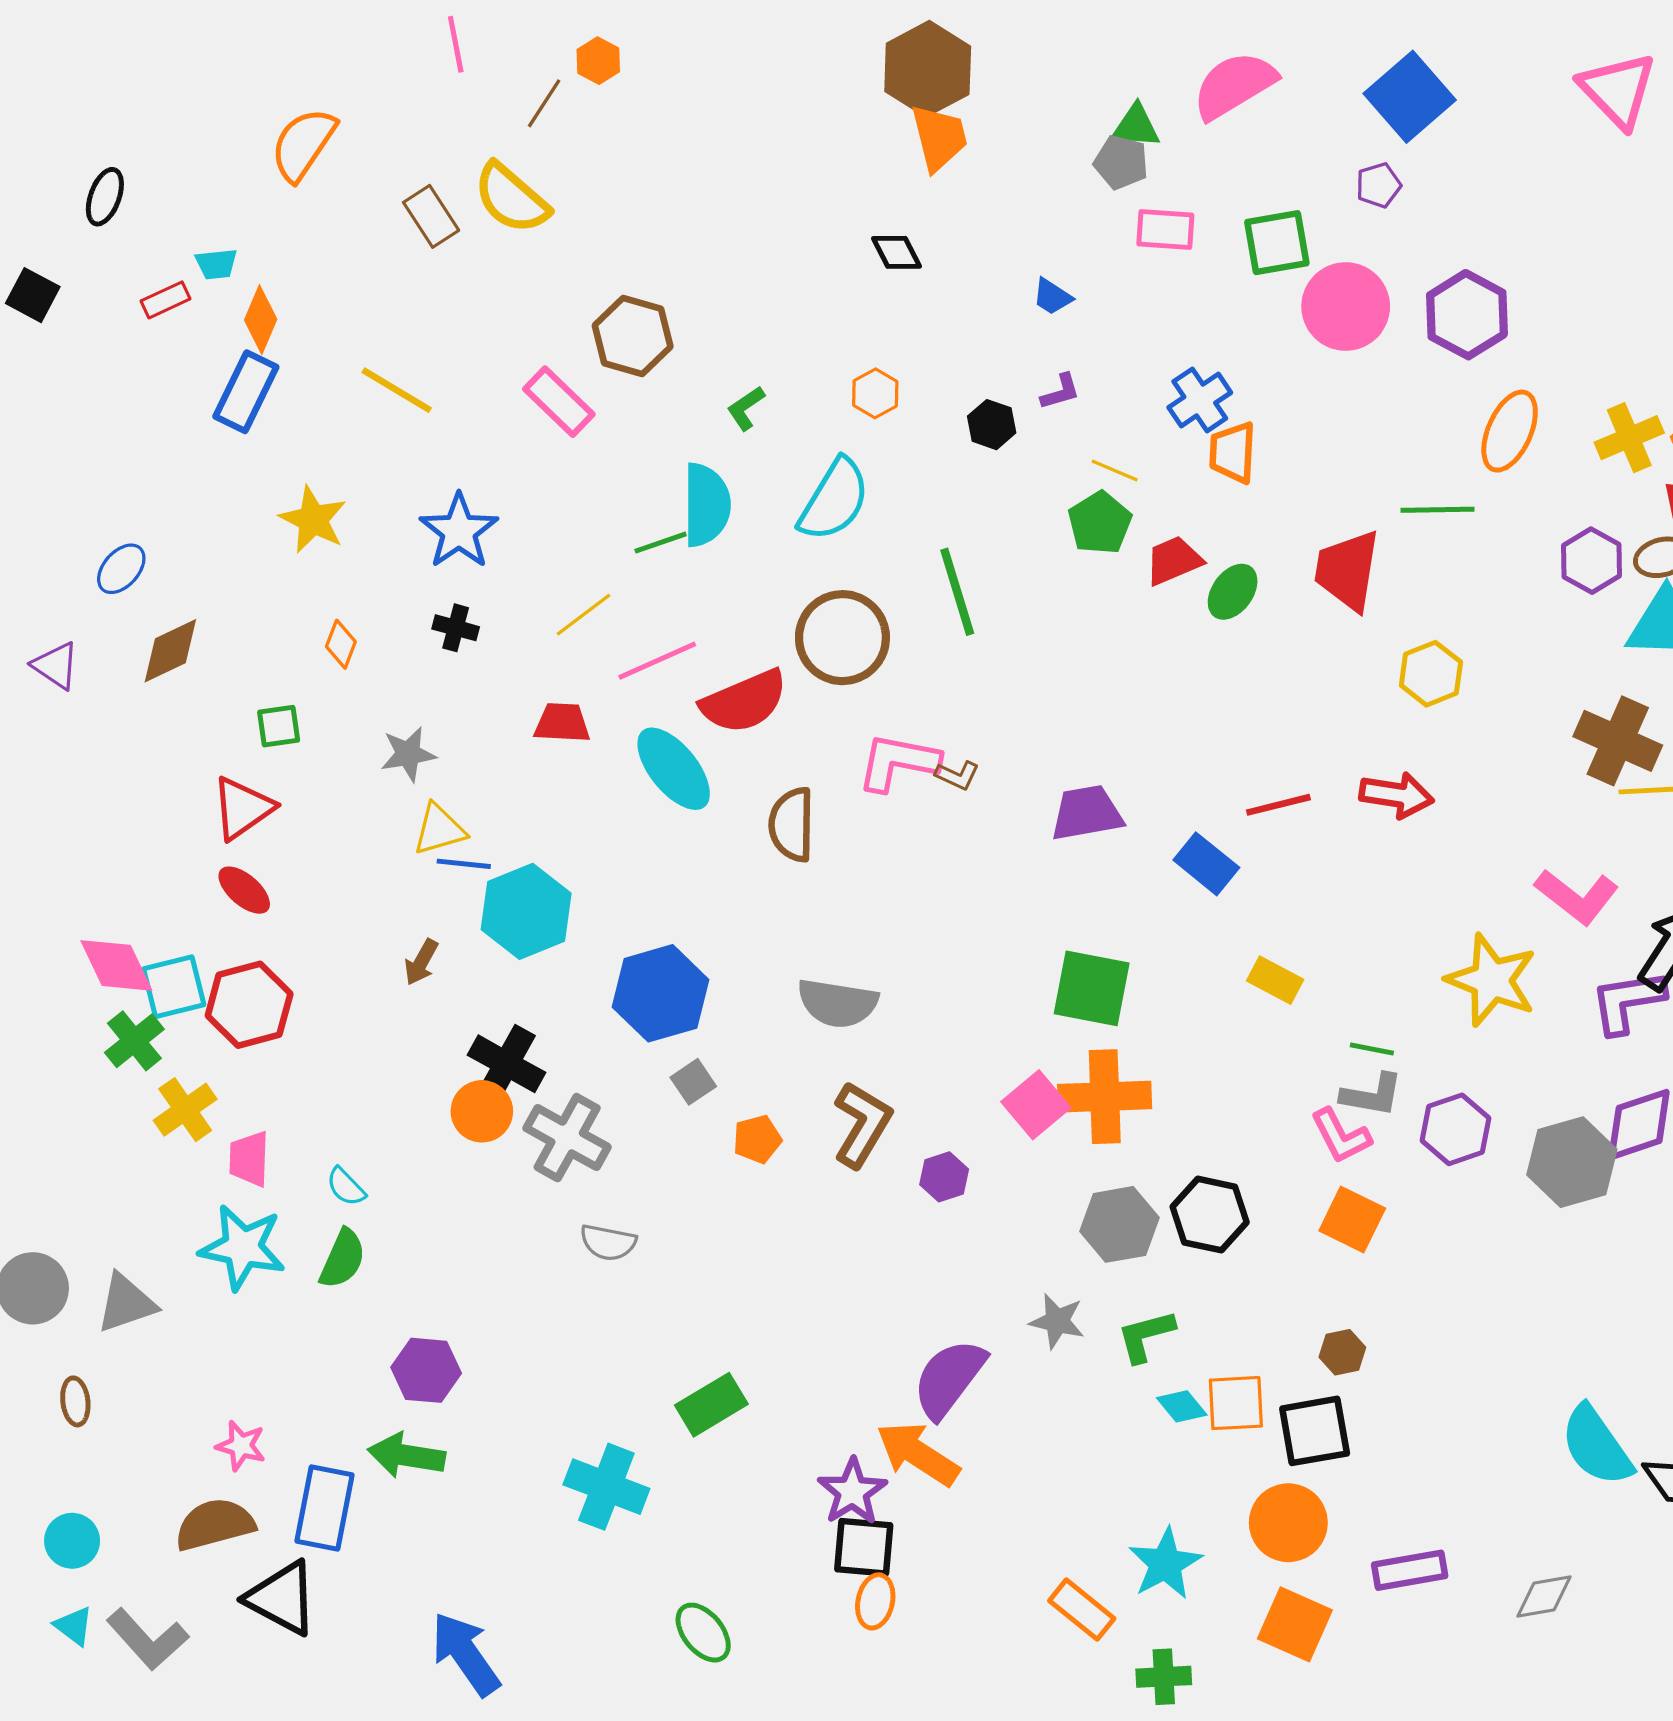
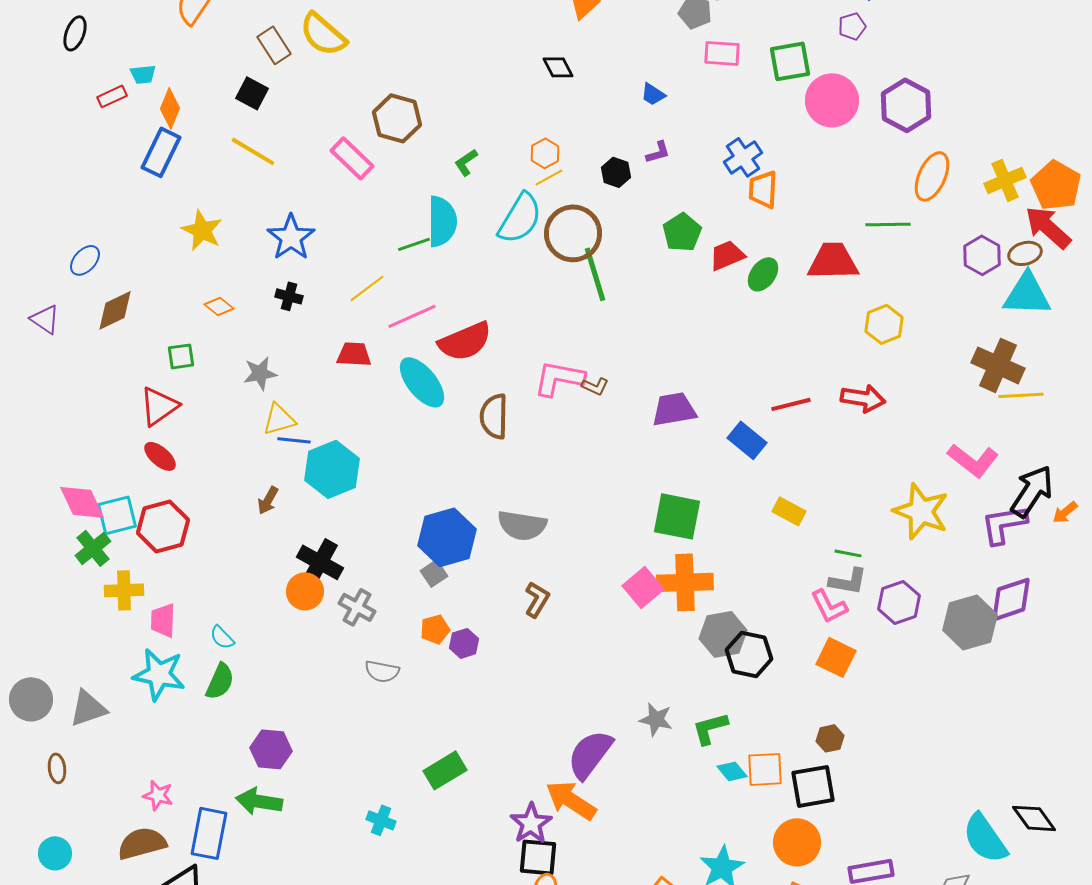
black square: (33, 295) -> (252, 93), moved
yellow line: (1115, 470) -> (549, 177), moved, turned -52
red trapezoid: (1347, 570) -> (833, 261), turned 80
brown circle: (842, 638) -> (573, 233), moved
orange diamond: (341, 644) -> (219, 306), turned -72
blue hexagon: (661, 993) -> (447, 537), moved
yellow cross: (185, 1110) -> (124, 590), turned 33
brown L-shape: (862, 1124) -> (537, 599), size x0.7
gray cross: (567, 1138) -> (357, 607), size x0.7
orange pentagon: (757, 1139) -> (435, 629), moved
purple hexagon: (944, 1177) -> (464, 643), moved
gray hexagon: (1119, 1224) -> (723, 634), moved
cyan semicircle: (1596, 1446) -> (985, 838), moved
cyan cross: (606, 1487) -> (381, 820), size x0.6

